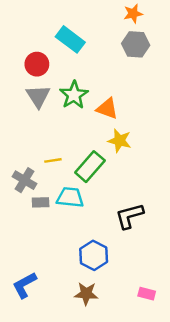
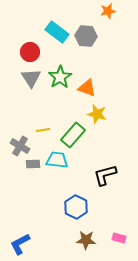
gray hexagon: (136, 44) -> (86, 36), moved
blue L-shape: (25, 285) -> (20, 244), moved
brown star: (86, 294) -> (86, 240), moved

